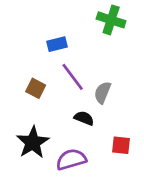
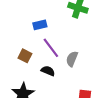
black semicircle: (84, 118) -> (48, 71), moved

